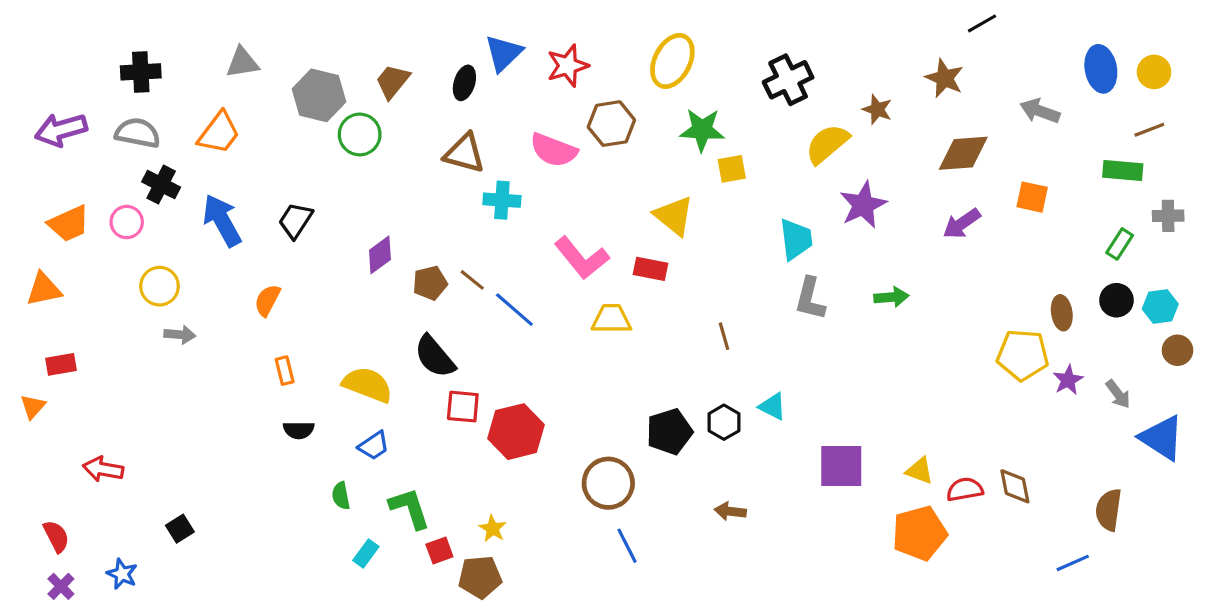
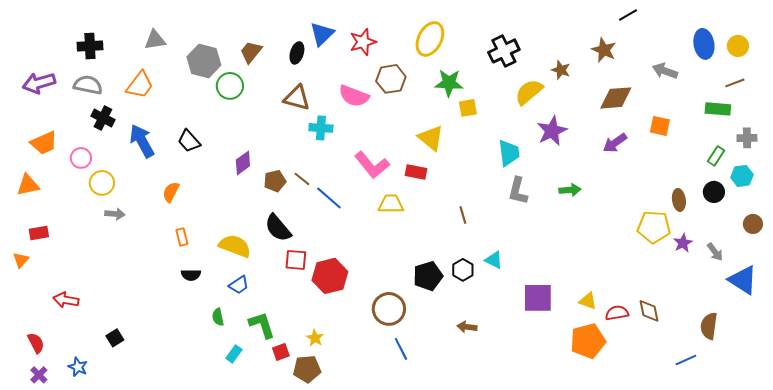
black trapezoid: (296, 220) -> (189, 141), turned -75
pink circle: (127, 222) -> (81, 158), moved
cyan hexagon: (1160, 306) -> (742, 176), moved

